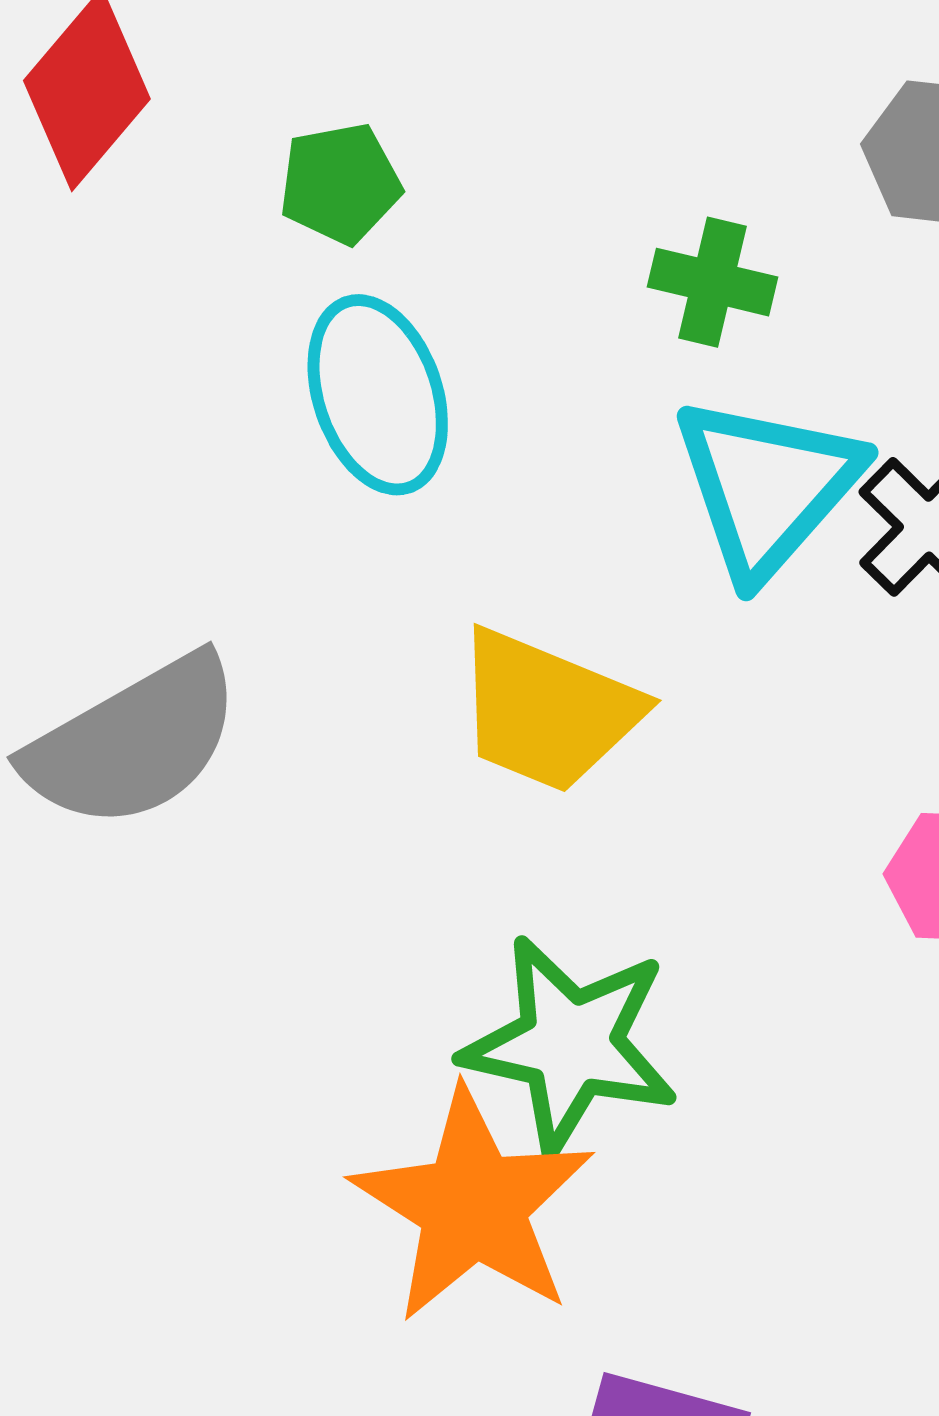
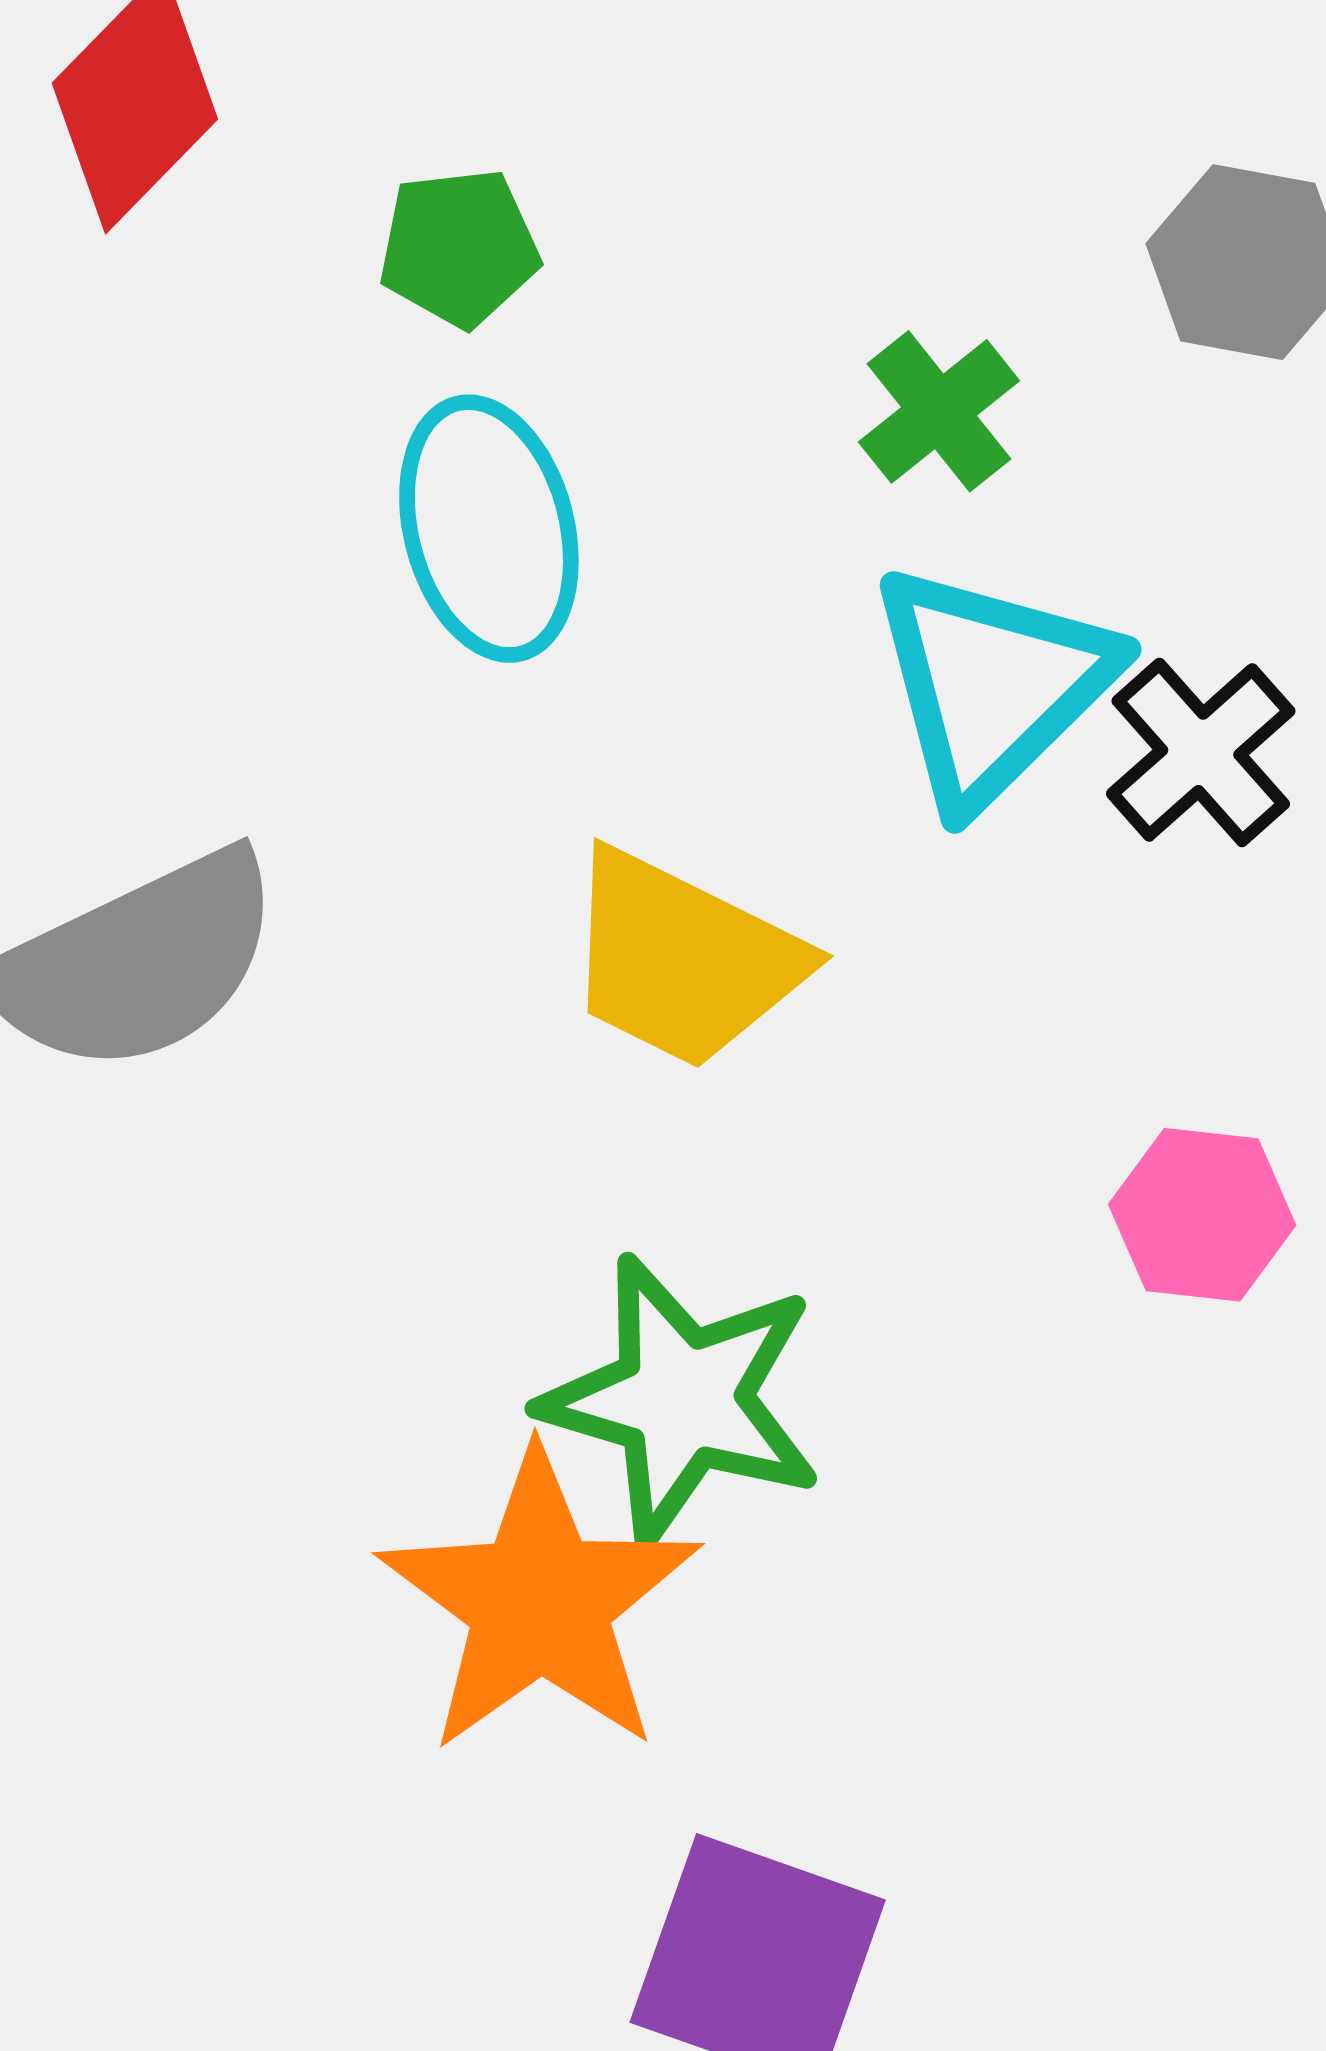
green cross: (713, 282) -> (939, 411), turned 34

